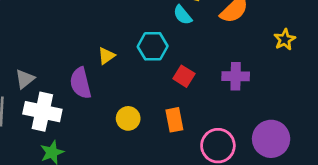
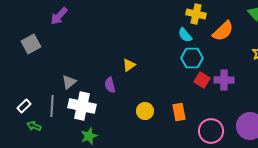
cyan hexagon: (153, 46) -> (192, 58), moved
red square: (184, 76) -> (202, 80), moved
purple semicircle: (81, 83) -> (110, 85), size x0.7

